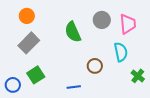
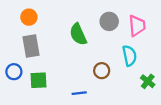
gray rectangle: (29, 43) -> (31, 46), turned -55
green square: (36, 75) -> (39, 80), turned 30
blue circle: (13, 85) -> (14, 72), moved

